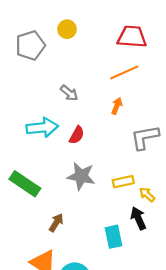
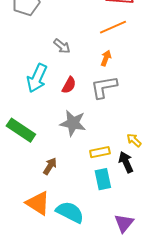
cyan arrow: (42, 128) -> (37, 78), turned 120
gray L-shape: (145, 137) -> (104, 87), moved
yellow rectangle: (123, 182) -> (100, 152), moved

